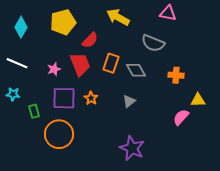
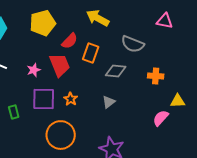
pink triangle: (168, 13) -> (165, 21), moved
orange rectangle: (111, 63) -> (91, 53), moved
gray diamond: (136, 70) -> (116, 71), turned -55
orange circle: (59, 134) -> (61, 135), moved

